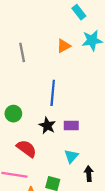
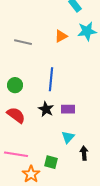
gray line: (22, 52) -> (23, 42), turned -66
green circle: (13, 114) -> (15, 85), moved
red semicircle: (26, 149) -> (16, 115), moved

